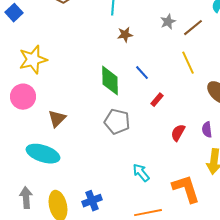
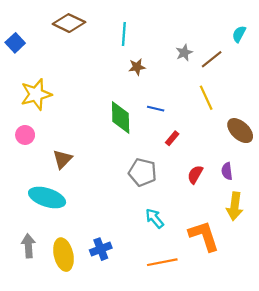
blue line: (142, 73) -> (156, 109), turned -35
pink circle: (23, 97) -> (25, 135), size x0.7
gray pentagon: (117, 122) -> (142, 172), moved

